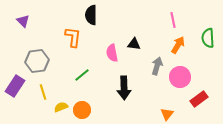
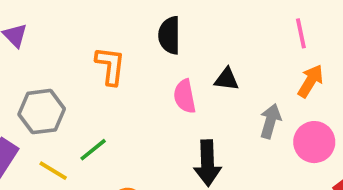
black semicircle: (91, 15) -> (169, 35), moved
green line: (82, 75) -> (93, 150), moved
yellow line: (43, 92) -> (53, 171), turned -42

